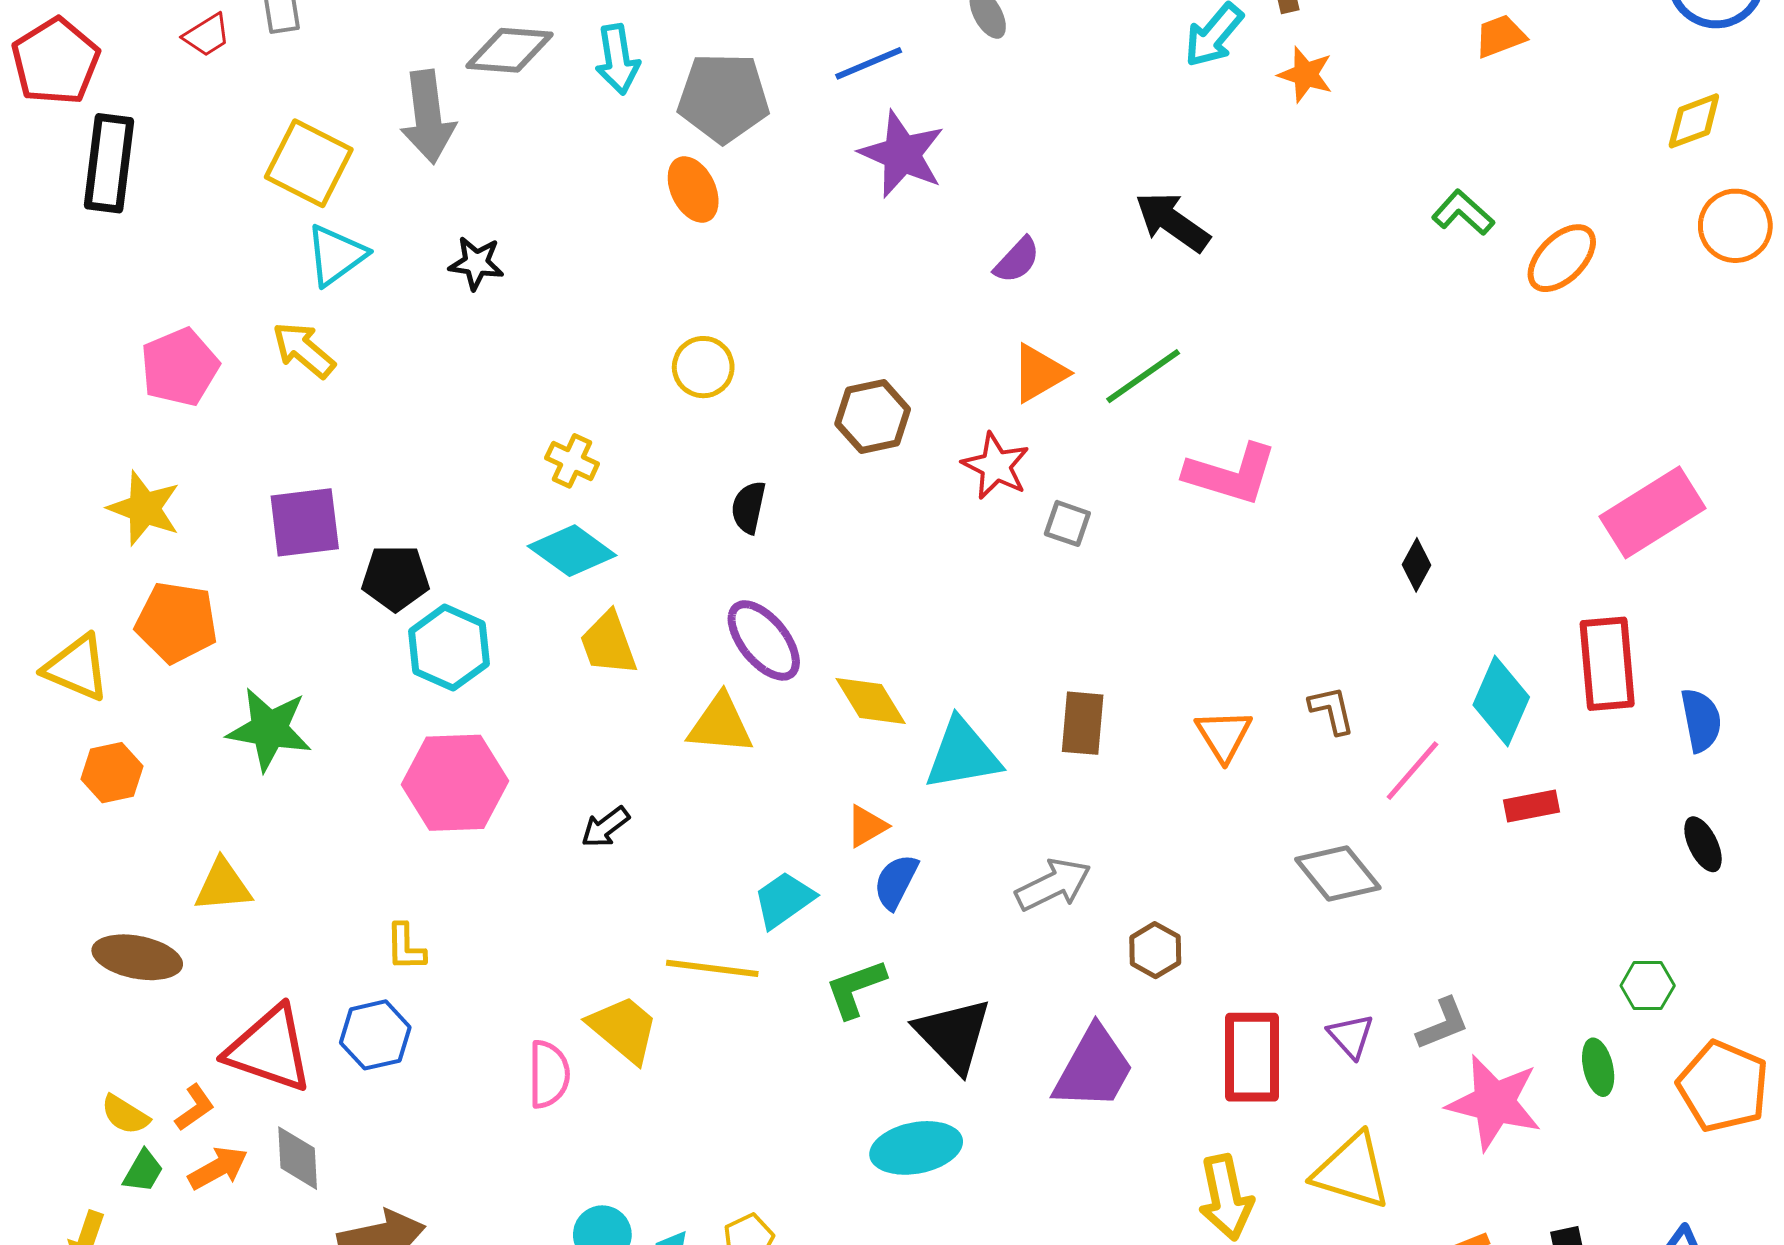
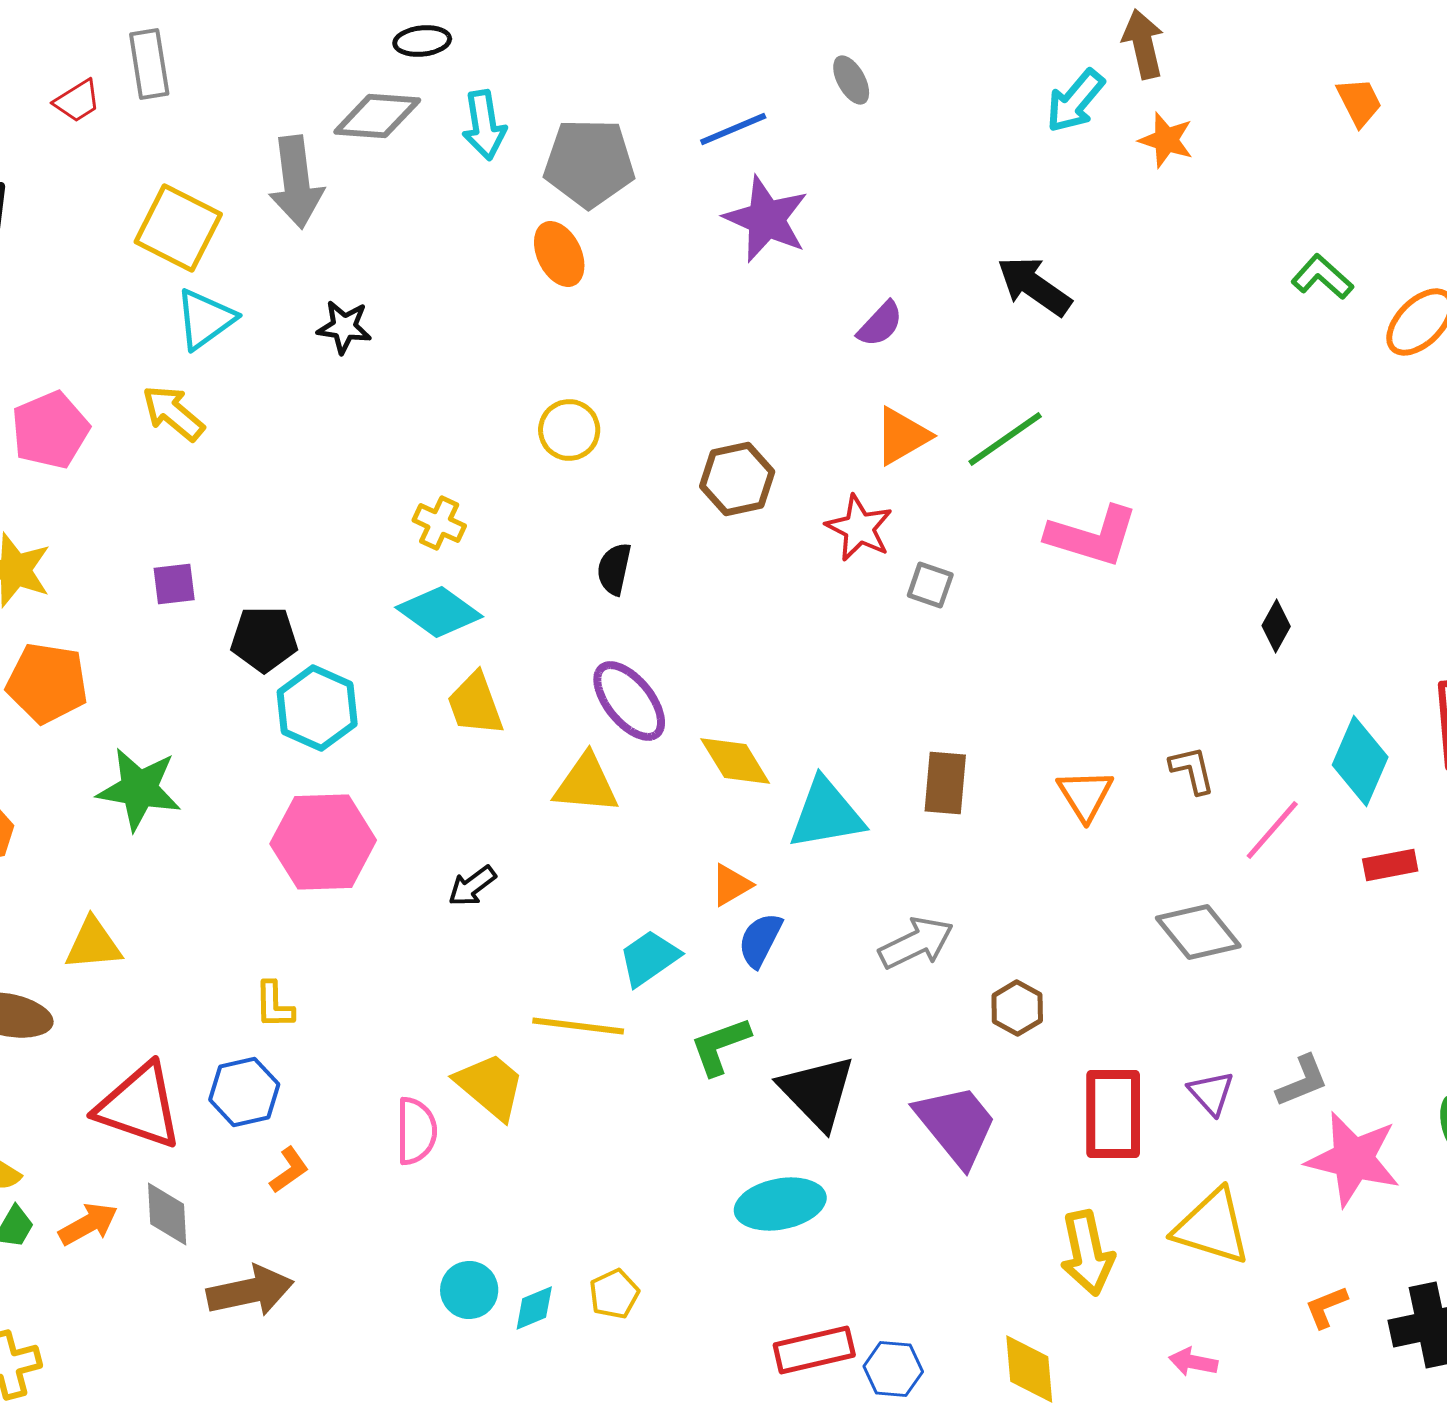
orange trapezoid: (1500, 36) -> (1359, 102), turned 84
purple square: (305, 522) -> (174, 584), size x0.6
purple trapezoid: (1094, 1068) -> (956, 1125), turned -68
orange L-shape: (195, 1108) -> (289, 1170), moved

